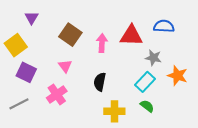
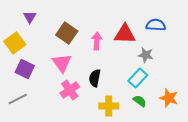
pink triangle: (65, 66) -> (62, 63), size x1.5
orange star: (178, 76) -> (169, 98), moved
pink cross: (57, 94) -> (70, 90), moved

